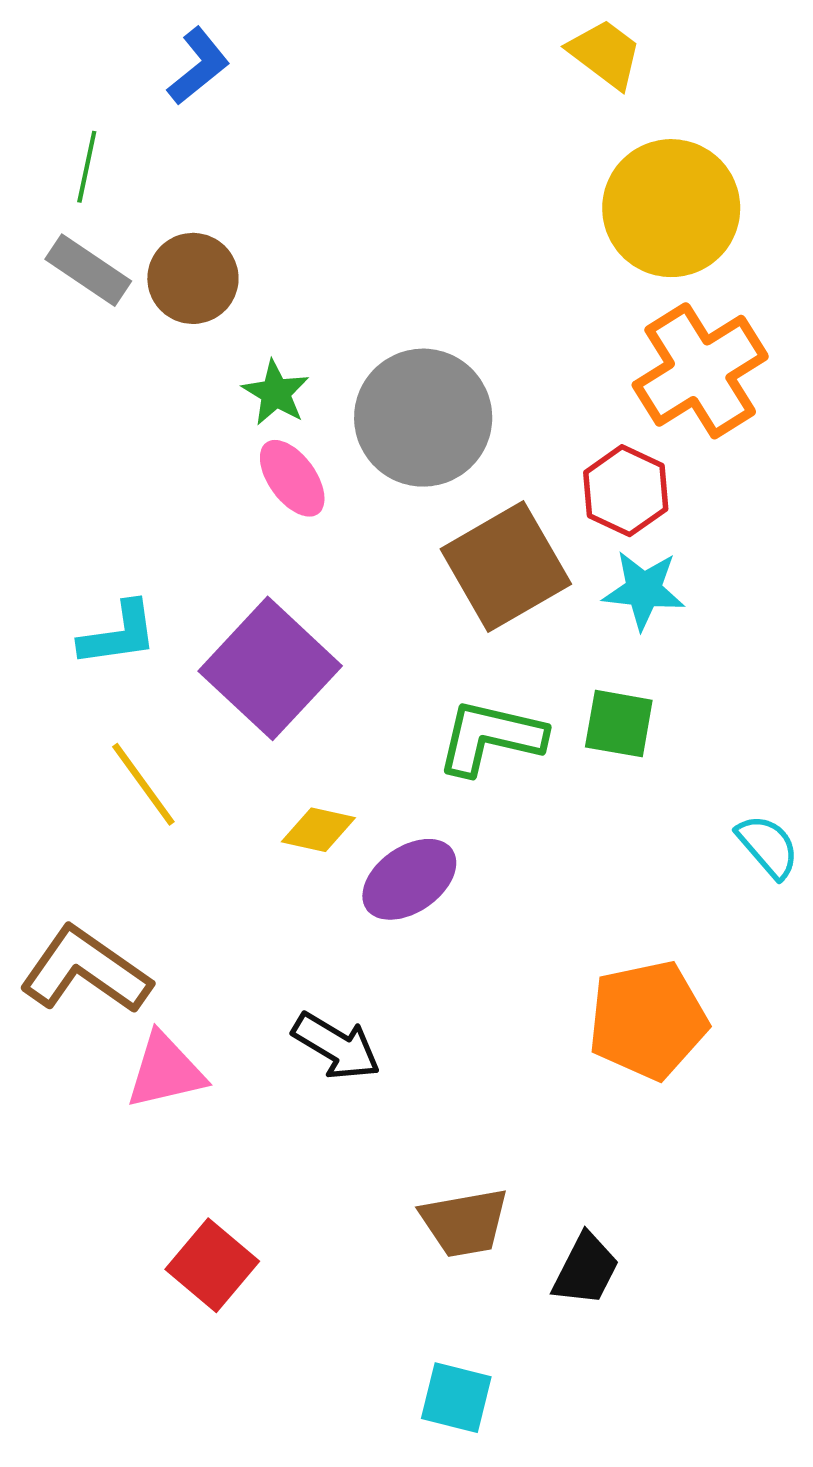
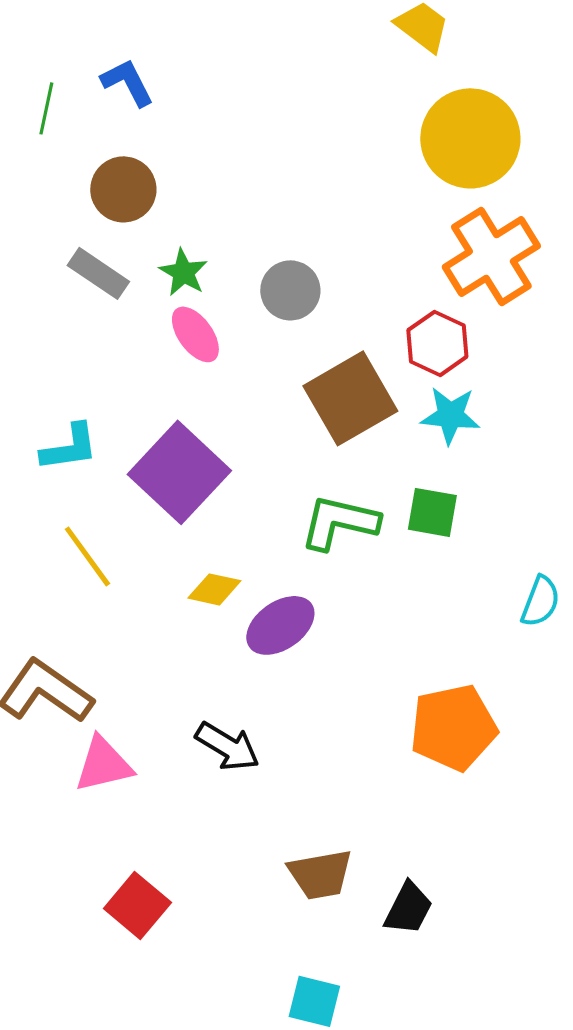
blue L-shape: (198, 66) -> (127, 82), moved, turned -78
gray rectangle: (88, 270) -> (98, 273), moved
gray circle: (423, 418) -> (290, 290), size x0.6
cyan semicircle: (768, 846) -> (540, 601), turned 62

